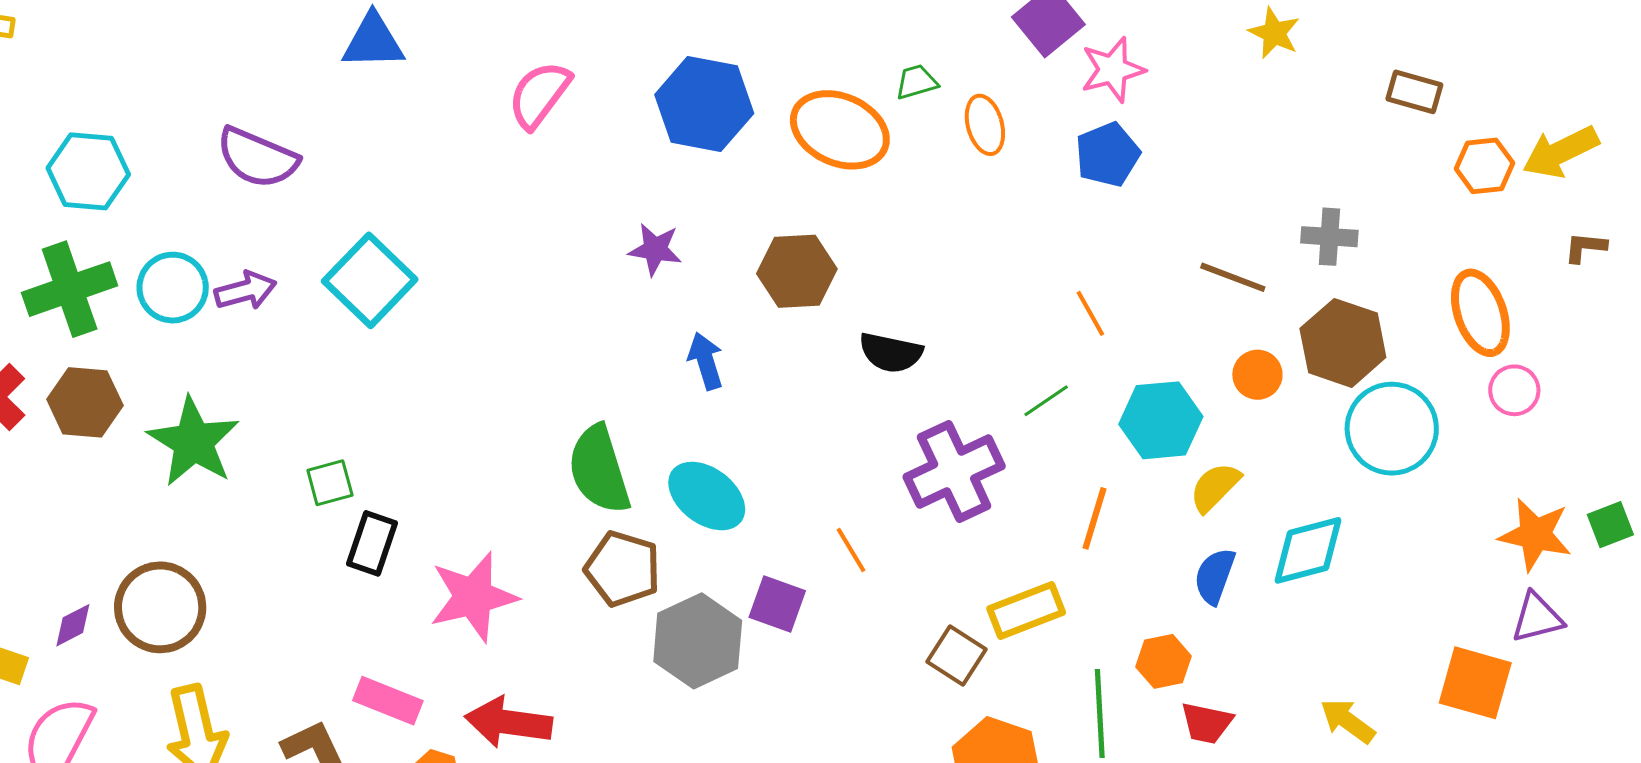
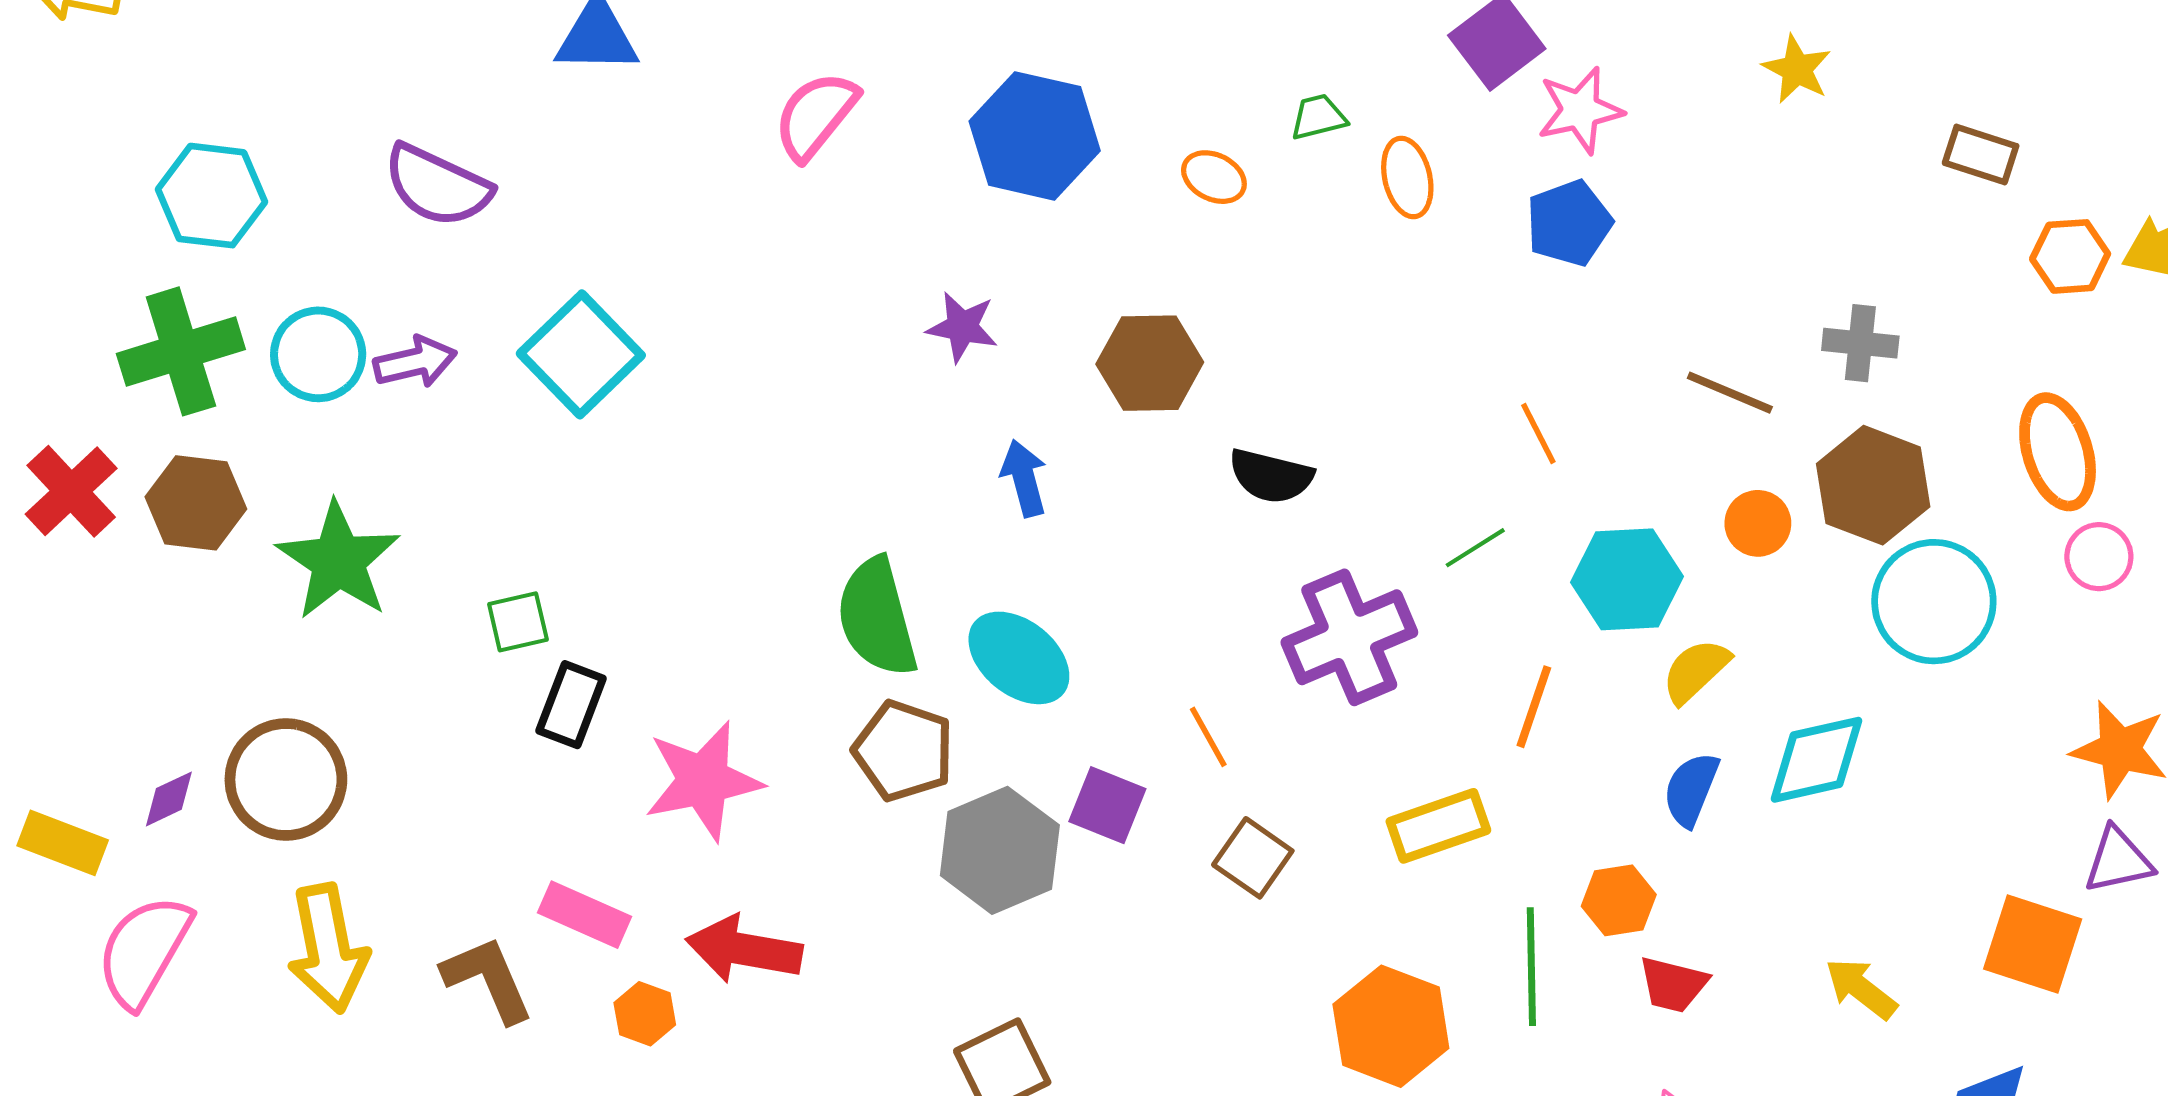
orange ellipse: (840, 130) -> (1214, 177), size x0.5
brown square: (957, 656) -> (1253, 858), moved

